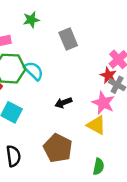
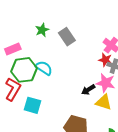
green star: (31, 20) -> (42, 30), moved
black arrow: (63, 103) -> (88, 90), moved

